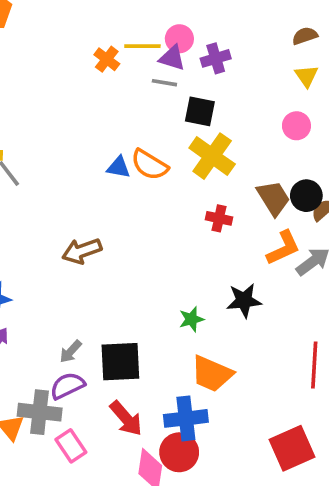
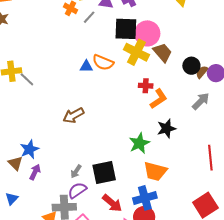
gray line: (164, 83) -> (89, 17), moved, turned -48
black square: (200, 111) -> (126, 29), size x1.4
pink circle: (296, 126) -> (147, 33), moved, size x1.6
brown trapezoid: (273, 198) -> (163, 53), moved
orange L-shape: (283, 248) -> (159, 99), moved
green star: (191, 319) -> (139, 143), size x1.5

